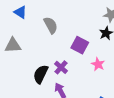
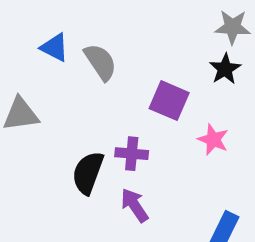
blue triangle: (20, 12) -> (55, 47), moved
purple cross: (61, 67) -> (132, 154), turned -32

